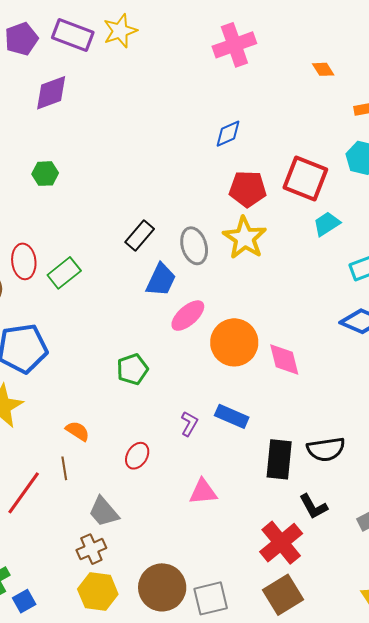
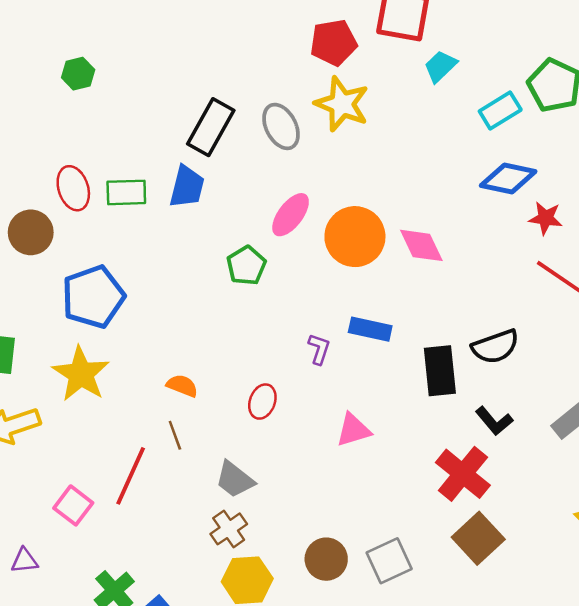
black rectangle: (140, 235) -> (211, 127), size x1.4
green rectangle: (64, 273) -> (126, 192), turned 48
blue trapezoid: (161, 280) -> (187, 187), moved
green pentagon: (132, 369) -> (246, 266), moved
brown circle: (162, 587) -> (326, 559), size x0.7

